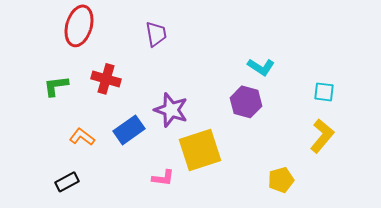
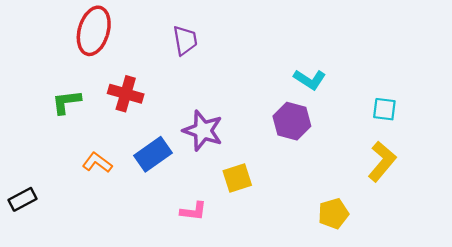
yellow square: (200, 150) -> (237, 178), size x0.6
black rectangle: (67, 182) -> (22, 199), moved

